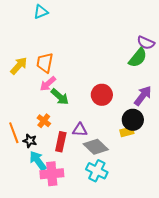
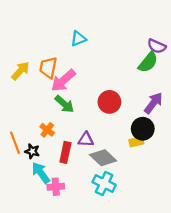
cyan triangle: (41, 12) -> (78, 39), moved
pink arrow: (48, 84) -> (63, 80), moved, size x1.4
pink cross: (52, 174) -> (56, 187), size x0.7

